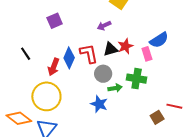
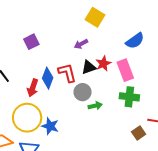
blue semicircle: (159, 40) -> (135, 41), moved
pink rectangle: (147, 54) -> (125, 70), size x1.5
green cross: (137, 79) -> (129, 97), moved
blue star: (99, 104) -> (50, 126), moved

